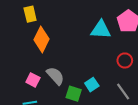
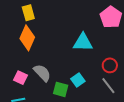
yellow rectangle: (30, 14) -> (28, 13), moved
cyan triangle: (101, 30) -> (83, 42), moved
red circle: (125, 60) -> (110, 65), moved

